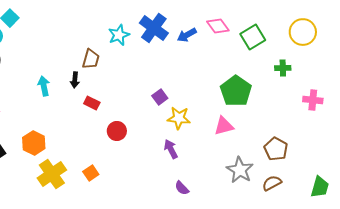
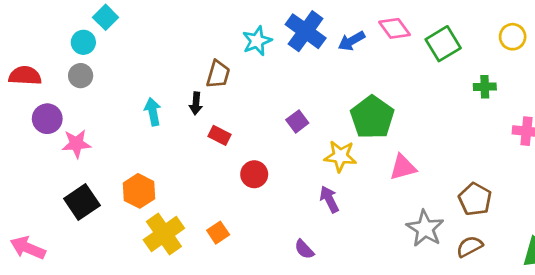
yellow circle: (303, 32) -> (513, 37), size x0.7
green pentagon: (236, 91) -> (372, 117), moved
purple square: (160, 97) -> (297, 121), moved
purple semicircle: (182, 188) -> (304, 249), moved

